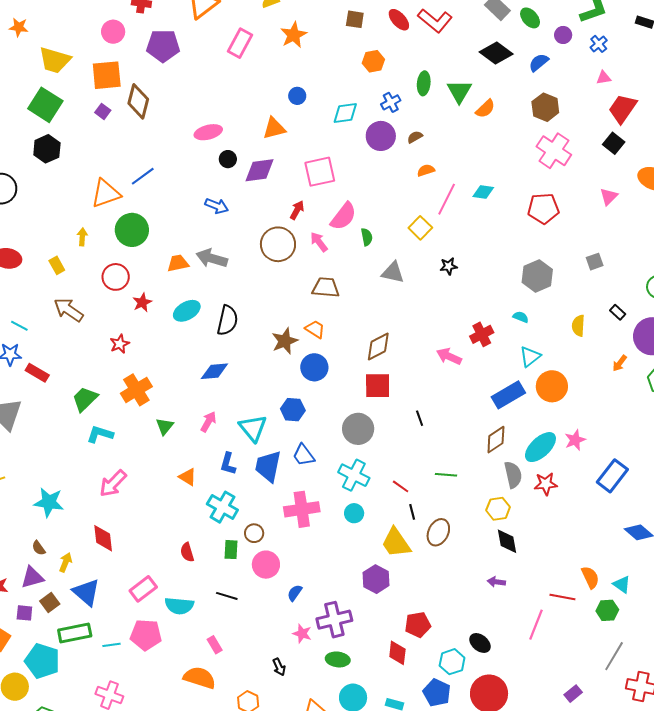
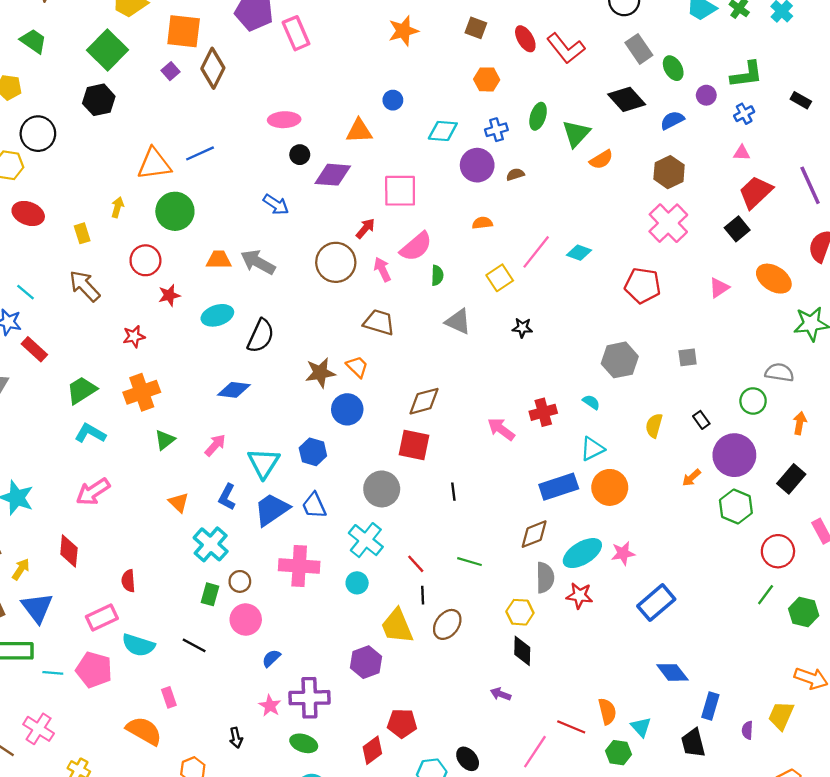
pink rectangle: (240, 43) -> (296, 33), moved, turned -64
orange semicircle: (426, 170) -> (482, 223), moved
blue trapezoid: (268, 466) -> (272, 510), turned 32
red semicircle: (187, 552) -> (128, 581), moved
red diamond: (397, 653) -> (372, 750), turned 35

